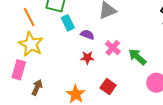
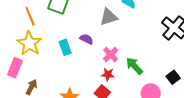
cyan rectangle: (68, 23) -> (65, 47), moved
red star: (87, 58) -> (108, 74), moved

